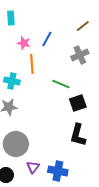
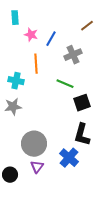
pink star: (24, 43) -> (31, 35), moved
gray cross: (80, 55) -> (73, 55), moved
gray circle: (16, 144) -> (34, 144), moved
blue cross: (58, 171) -> (69, 158), moved, turned 30

